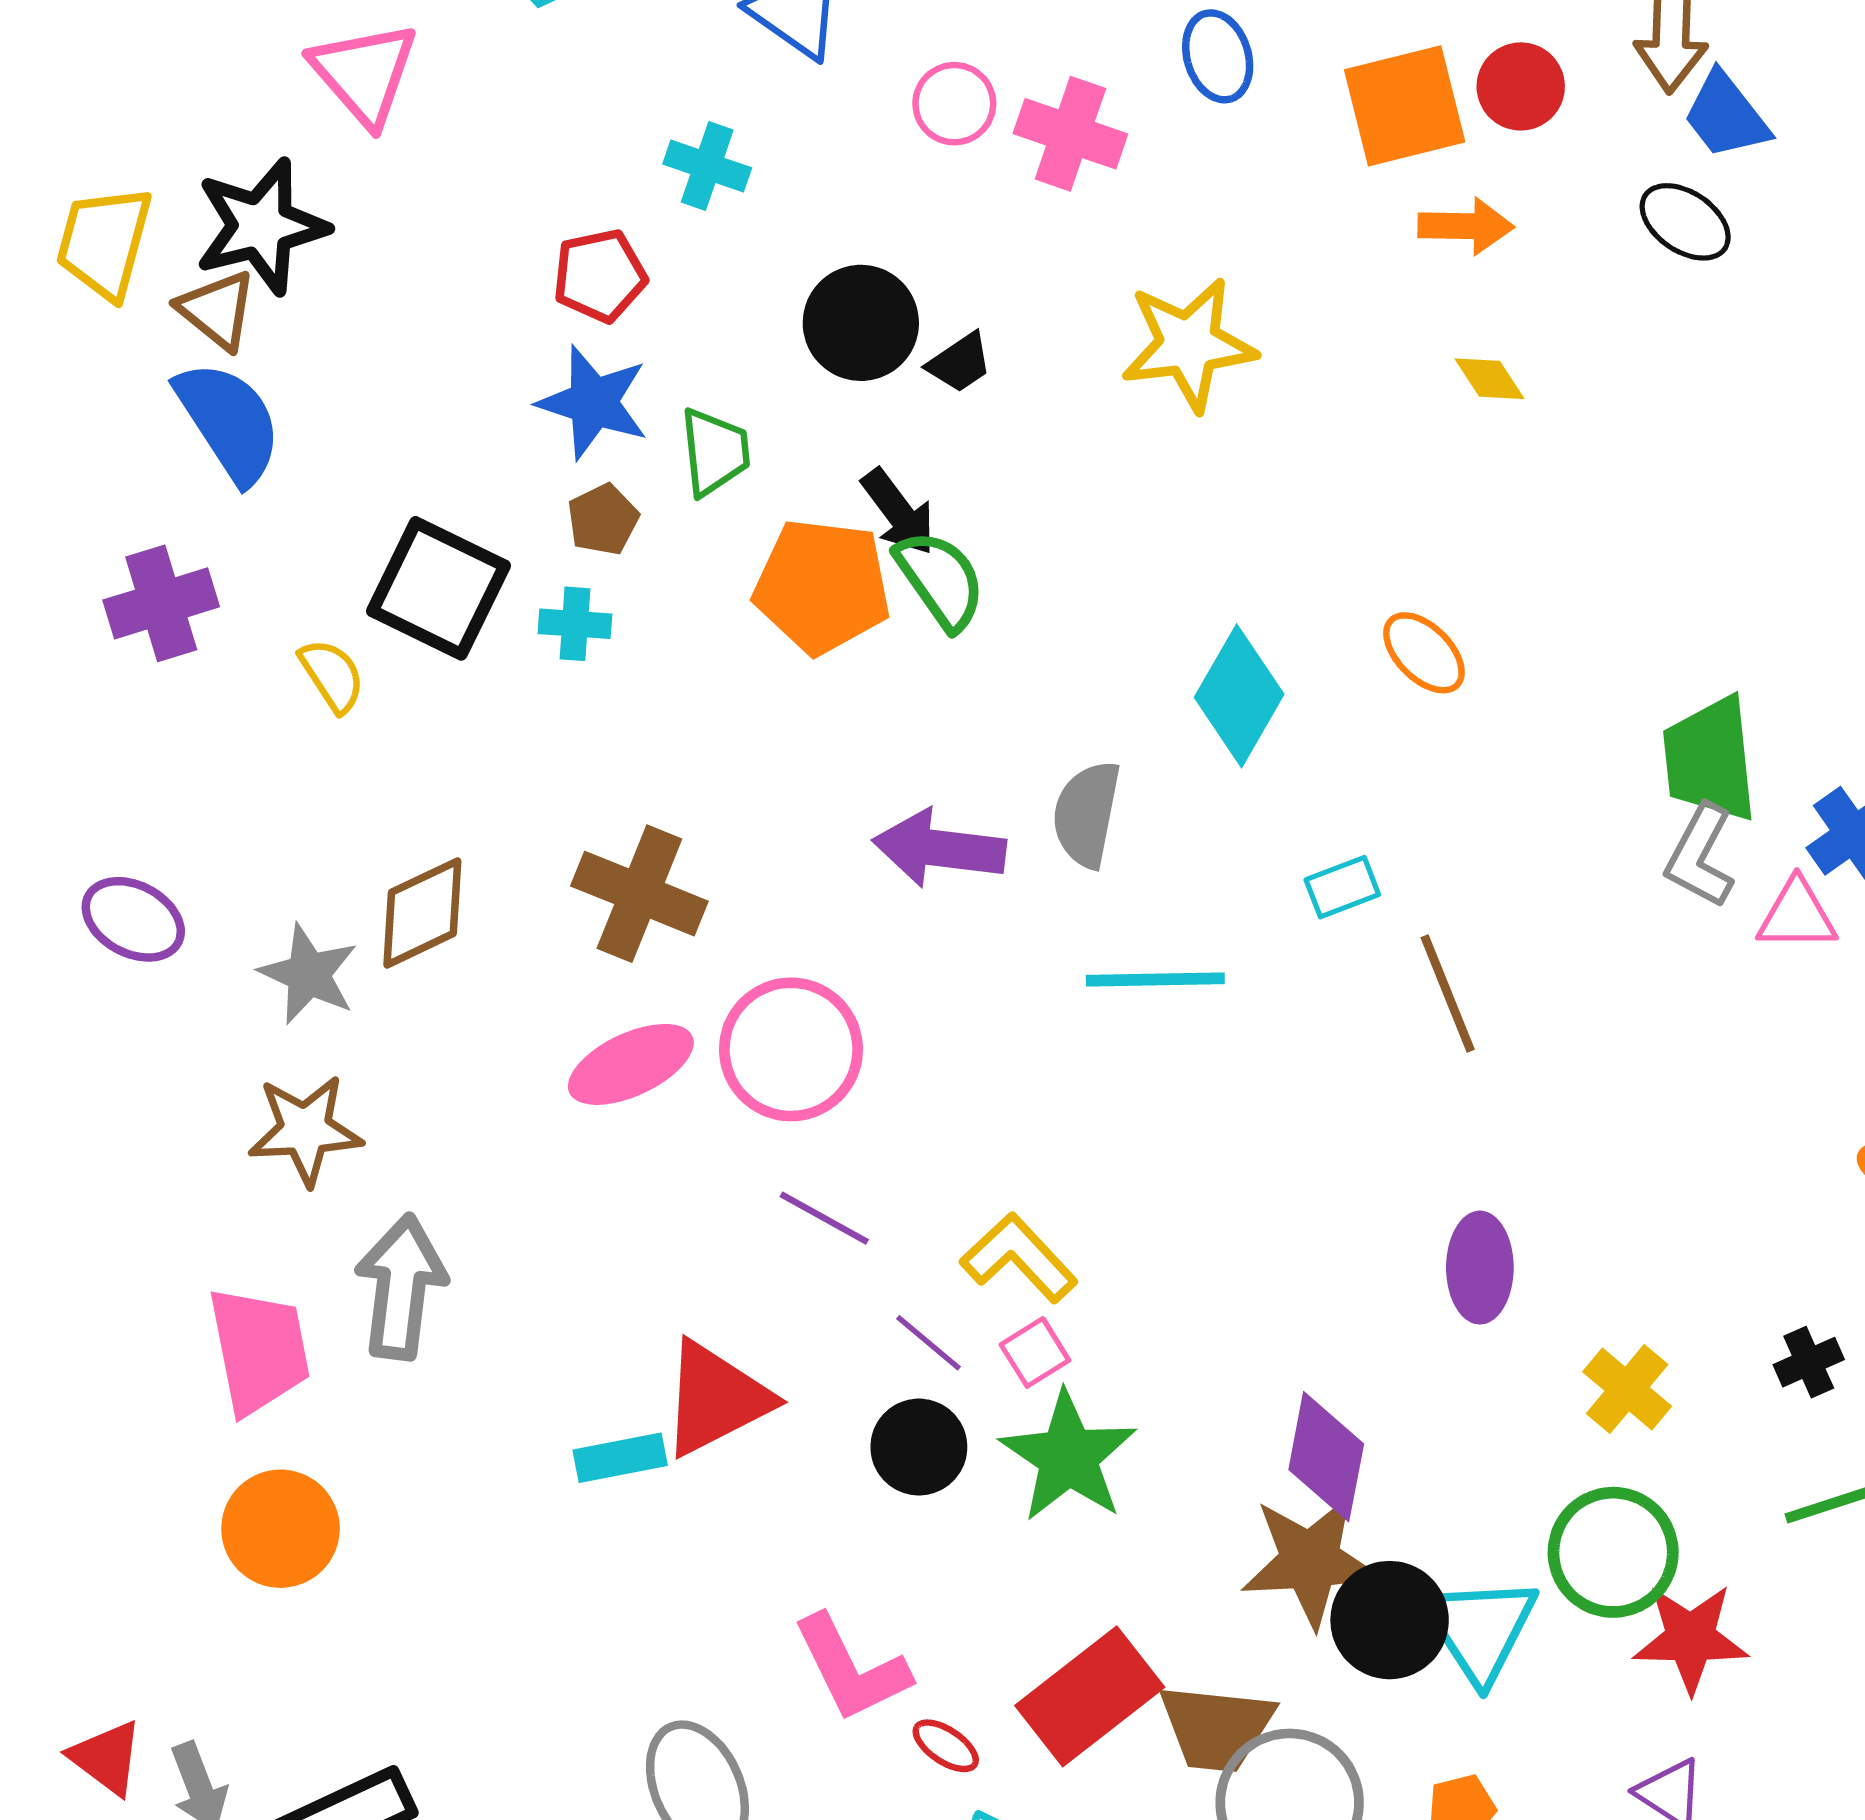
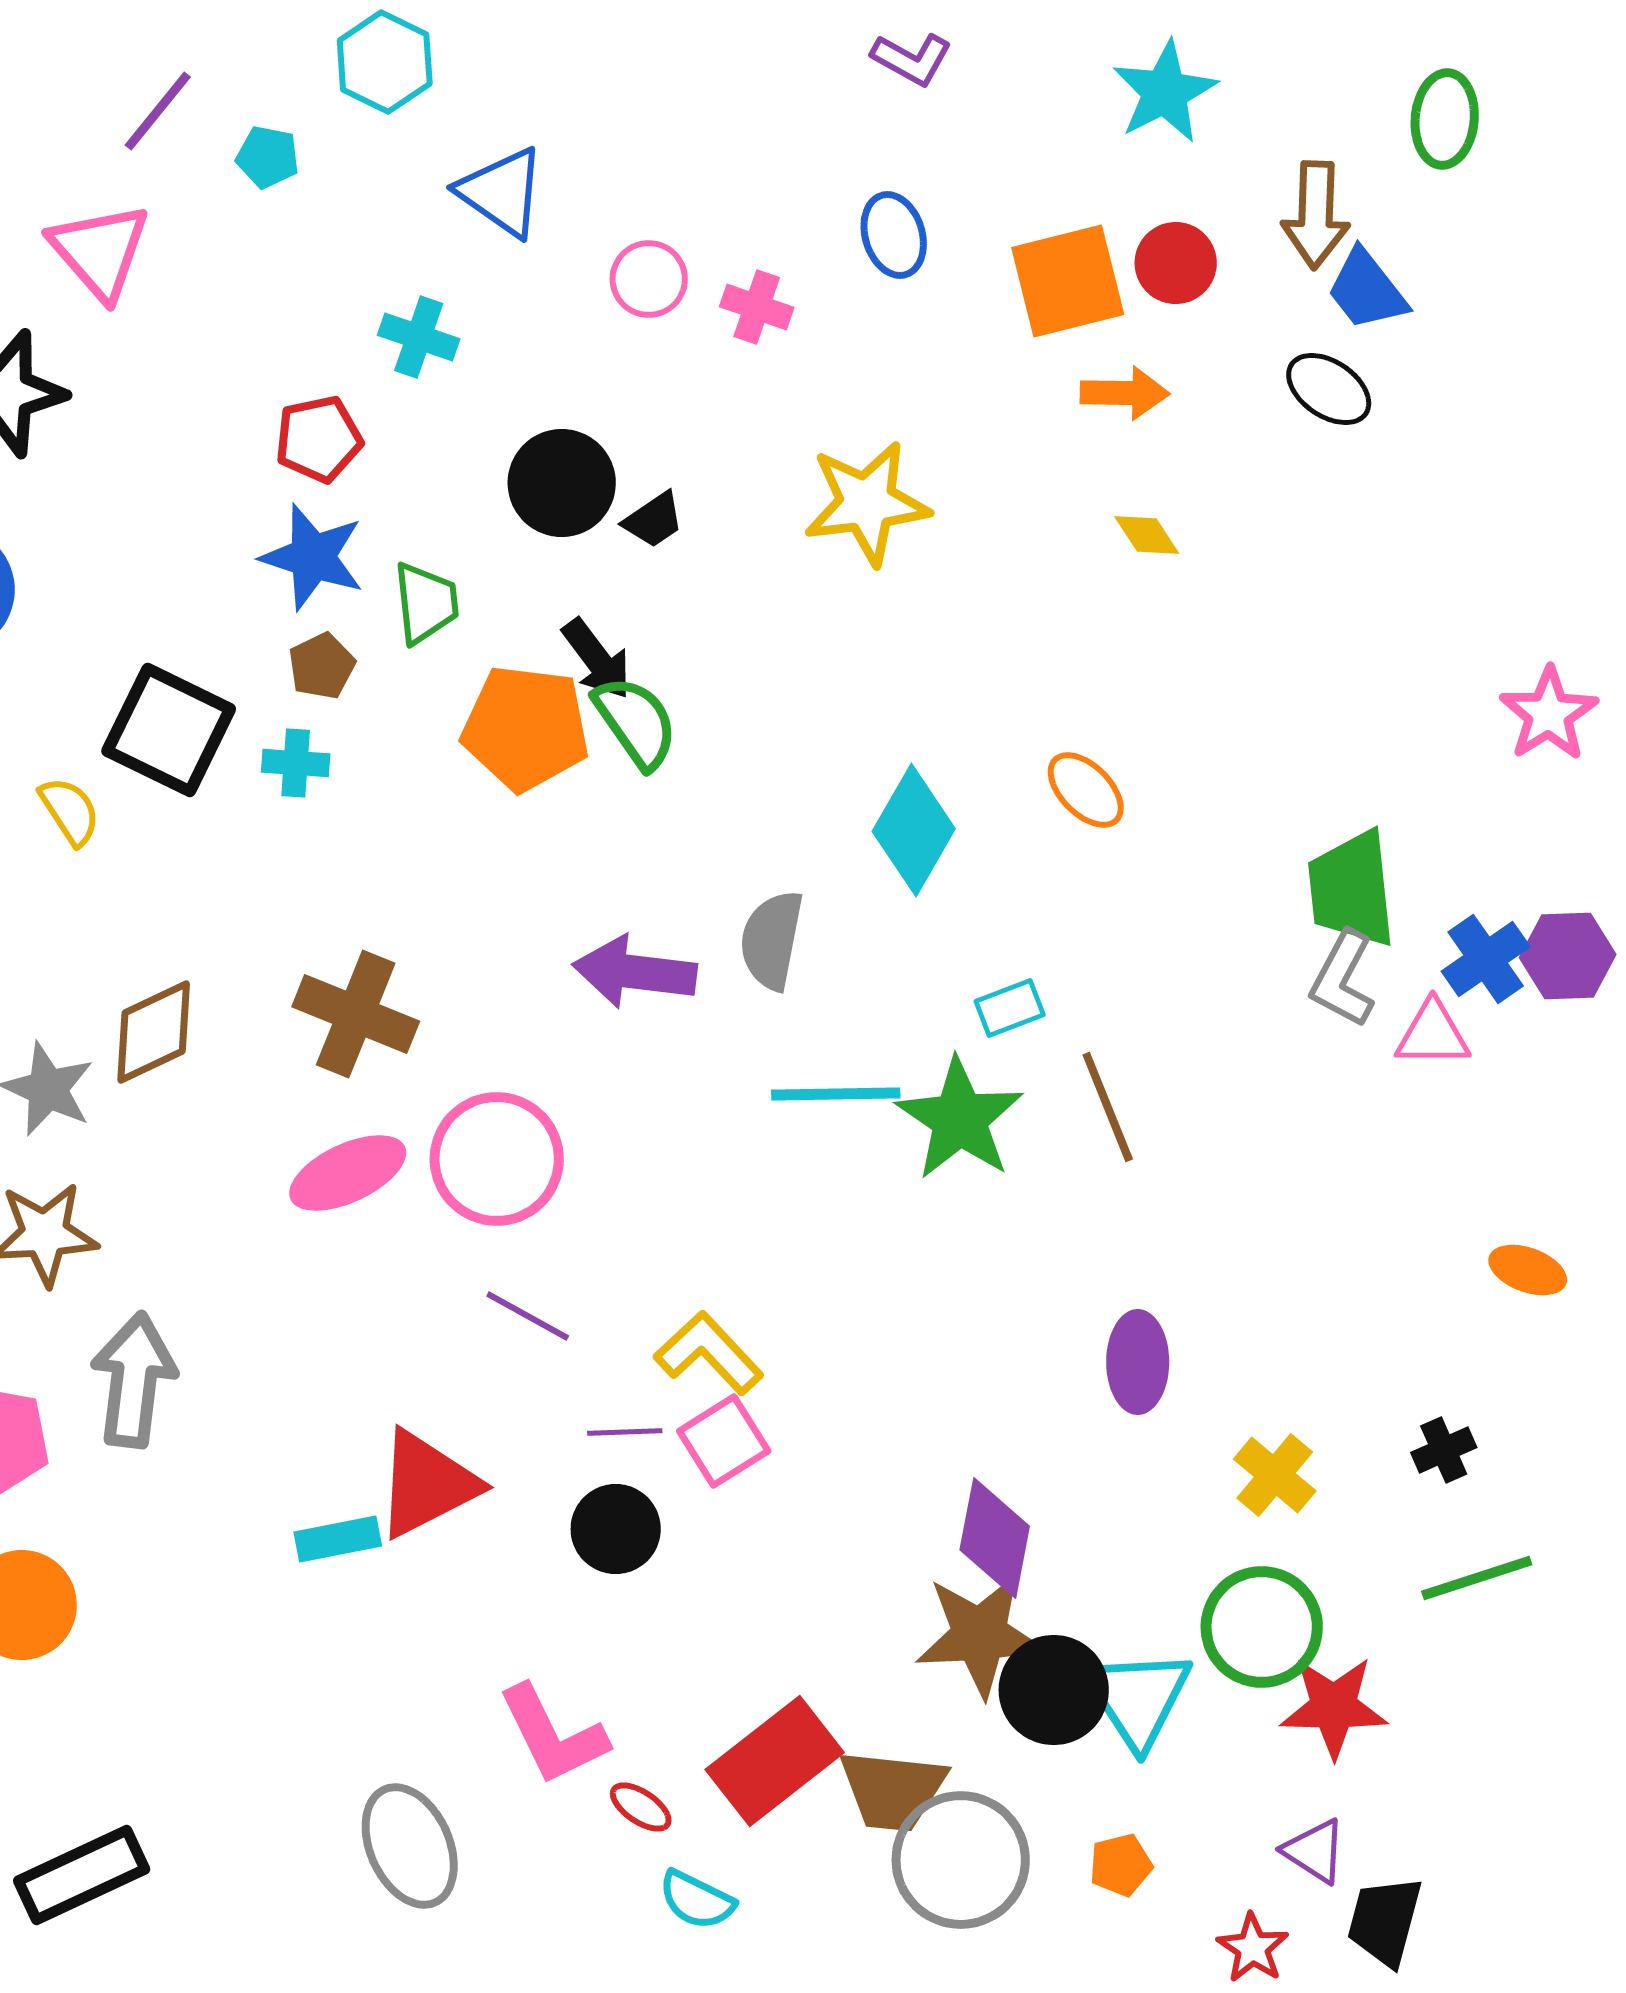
pink cross: (1070, 134) -> (757, 307), size x0.7
purple line: (929, 1343) -> (625, 1432), turned -42
pink square: (1035, 1352) -> (724, 1441), size x1.4
green star: (1068, 1457) -> (960, 1119), moved

